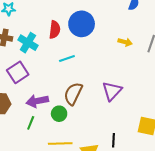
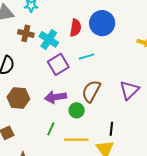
purple square: (18, 72) -> (58, 64), moved
green line: (31, 123) -> (51, 129), moved
black line: (113, 140) -> (111, 129), moved

